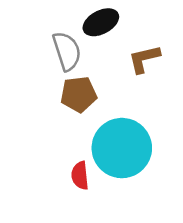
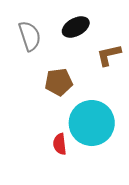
gray semicircle: (67, 51) -> (30, 36), moved

